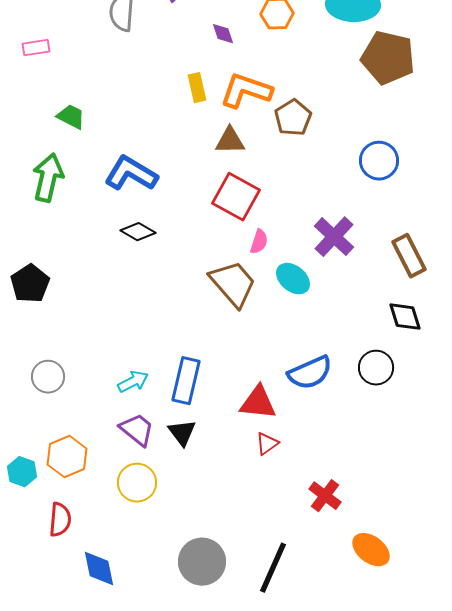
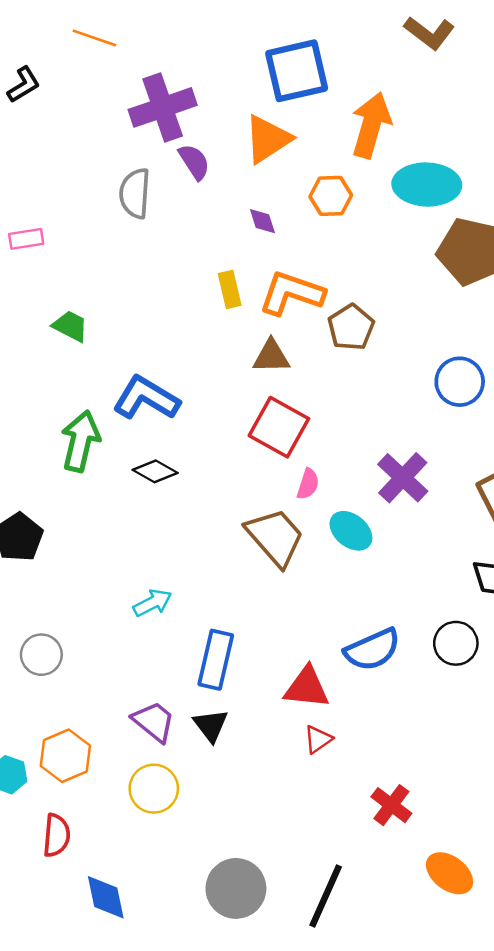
green arrow: (48, 178) -> (80, 441), moved
cyan arrow: (133, 382) -> (153, 603), moved

